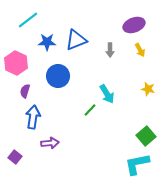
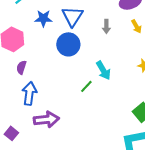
blue triangle: (76, 40) -> (72, 16), turned -35
blue circle: (58, 76) -> (68, 44), moved
purple arrow: (50, 143) -> (46, 119), size x1.4

